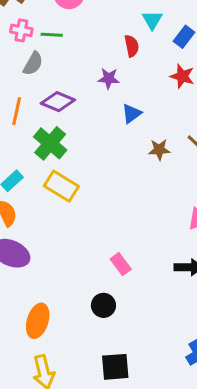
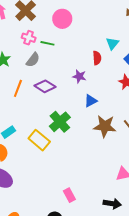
green cross: (50, 143) -> (60, 122), moved
brown star: (159, 150) -> (105, 126), size x1.6

